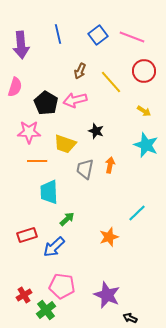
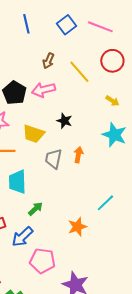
pink pentagon: (62, 286) -> (42, 261), moved

